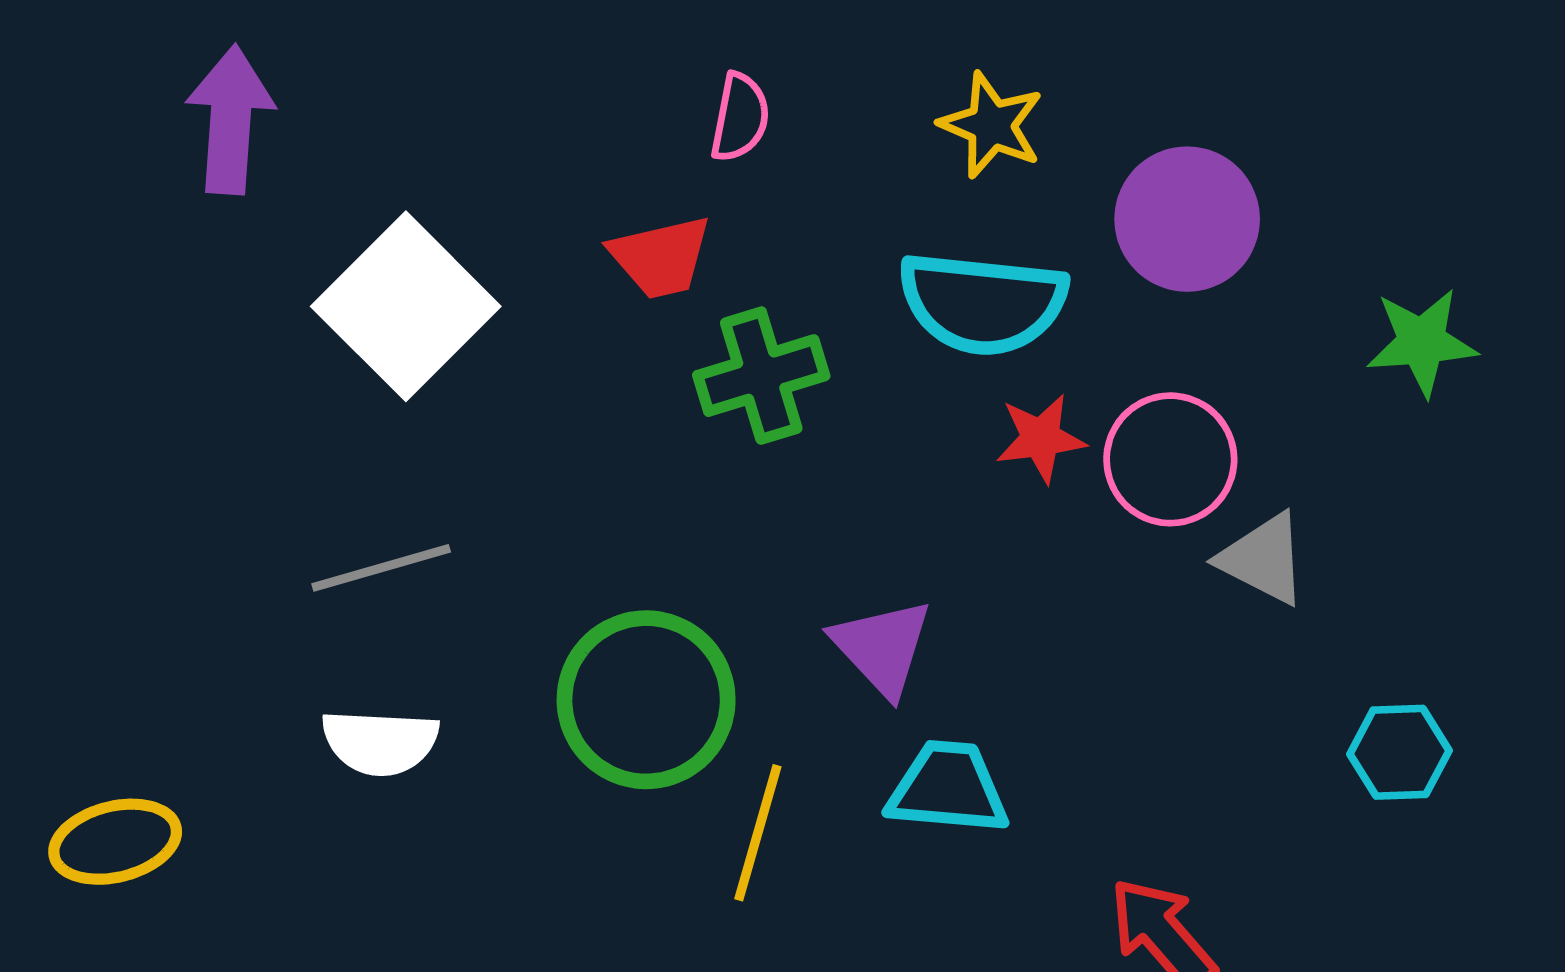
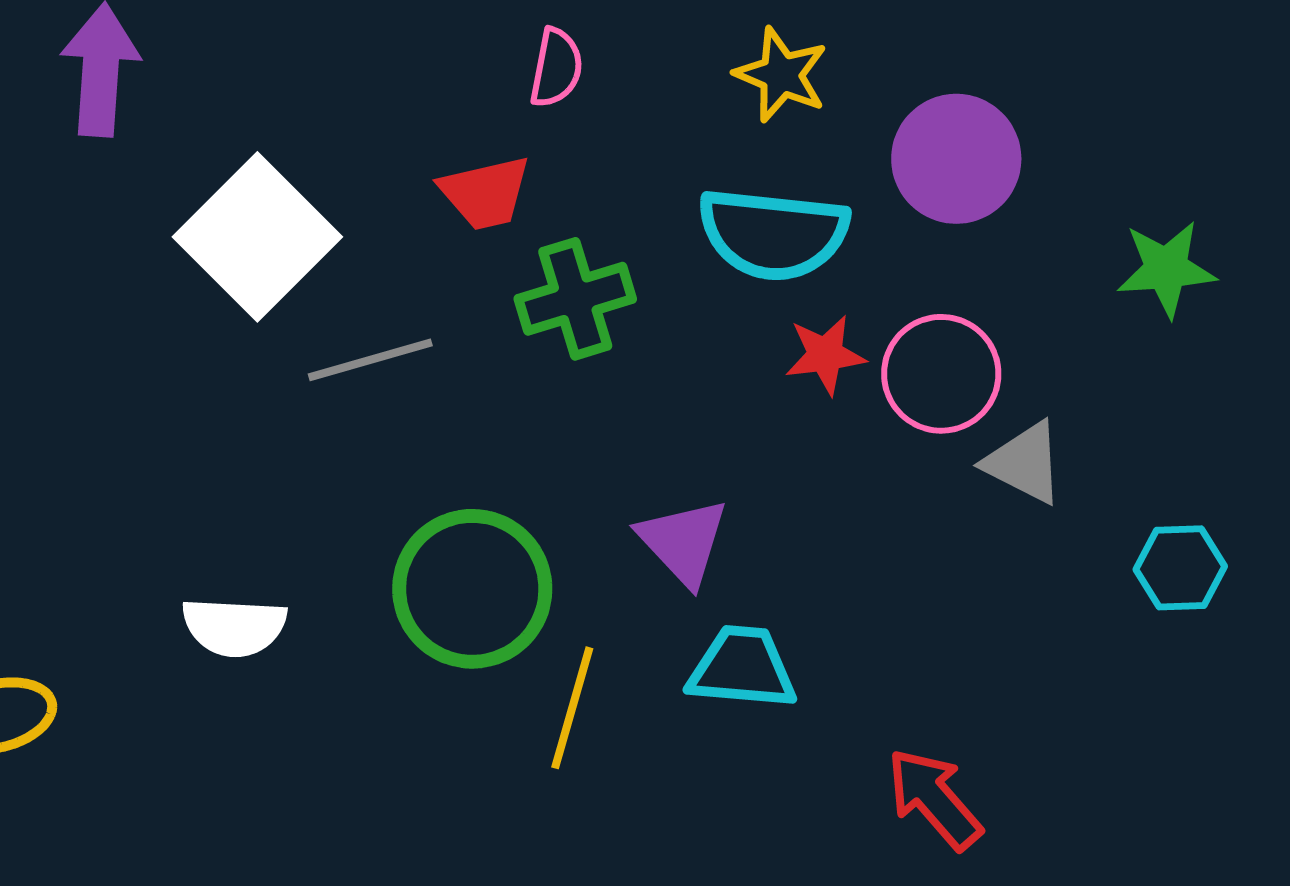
gray line: (381, 568) -> (370, 360), moved
cyan hexagon: (1399, 752) -> (1180, 568), moved

